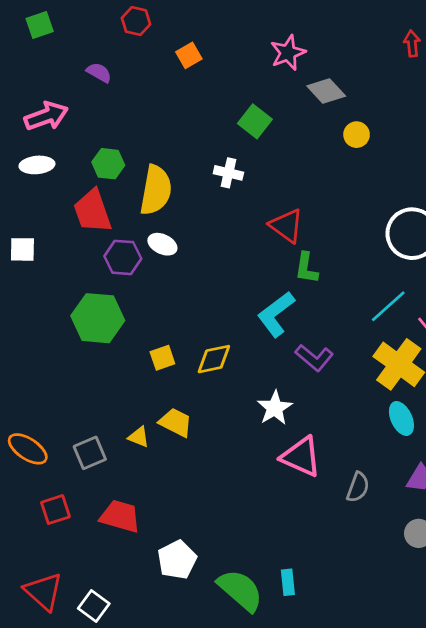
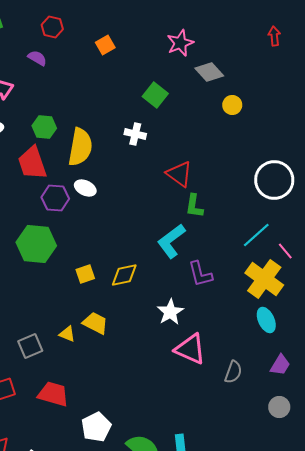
red hexagon: (136, 21) -> (52, 27), moved
purple L-shape: (314, 358) -> (200, 274), turned 36

